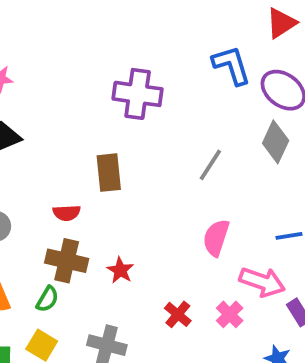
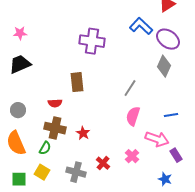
blue L-shape: (231, 65) -> (141, 26), turned -30
gray line: (210, 165) -> (130, 88), moved
red cross: (178, 314) -> (103, 163), moved
pink cross: (230, 314) -> (132, 156), moved

